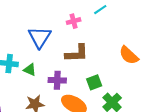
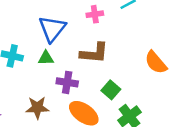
green triangle: (30, 70) -> (46, 58), moved, turned -32
green square: (94, 82) -> (111, 90), turned -35

